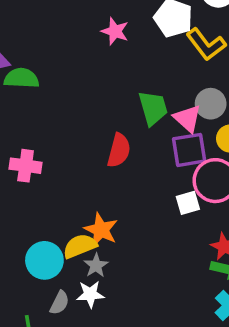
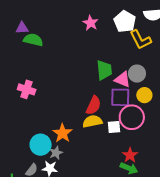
pink triangle: (188, 118) -> (123, 79), turned -30
red semicircle: (119, 150) -> (94, 105), moved
yellow semicircle: (80, 246) -> (92, 121), moved
cyan circle: (44, 260) -> (41, 145), moved

